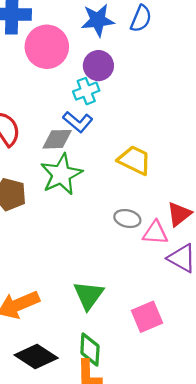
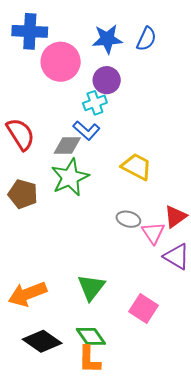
pink triangle: (155, 233) -> (153, 233), turned 50
pink square: (147, 317) -> (143, 308), turned -36
green diamond: (90, 350) -> (91, 336), turned -40

